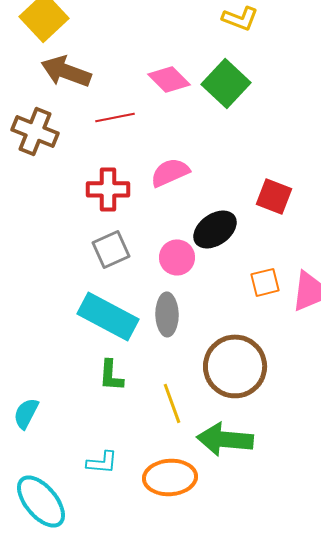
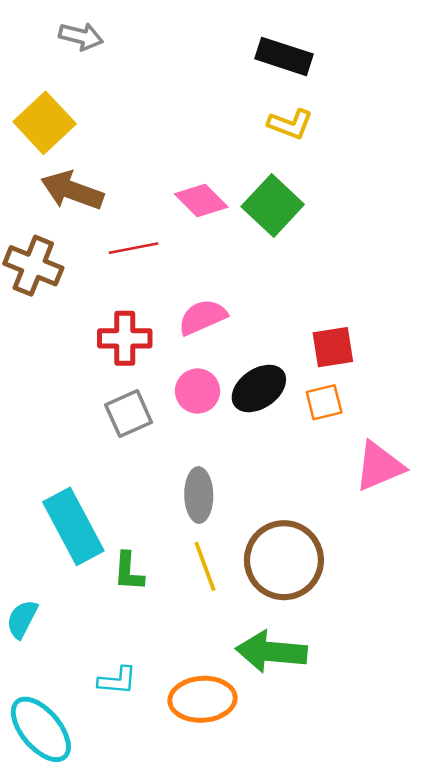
red square: (274, 196) -> (333, 347), turned -30
pink circle: (177, 257) -> (197, 391), moved
orange square: (265, 282) -> (324, 402), moved
cyan rectangle: (108, 316) -> (73, 526), moved, turned 34
yellow line: (172, 403) -> (205, 566), moved

